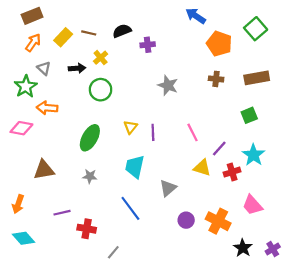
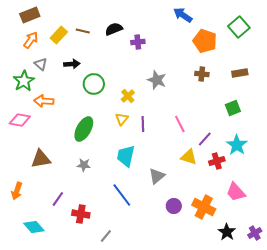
yellow cross: (101, 58) -> (128, 96), moved
brown rectangle: (257, 78) -> (240, 73), size x0.7
purple line: (62, 213) -> (58, 199), turned -42
cyan diamond: (24, 238) -> (34, 227), moved

